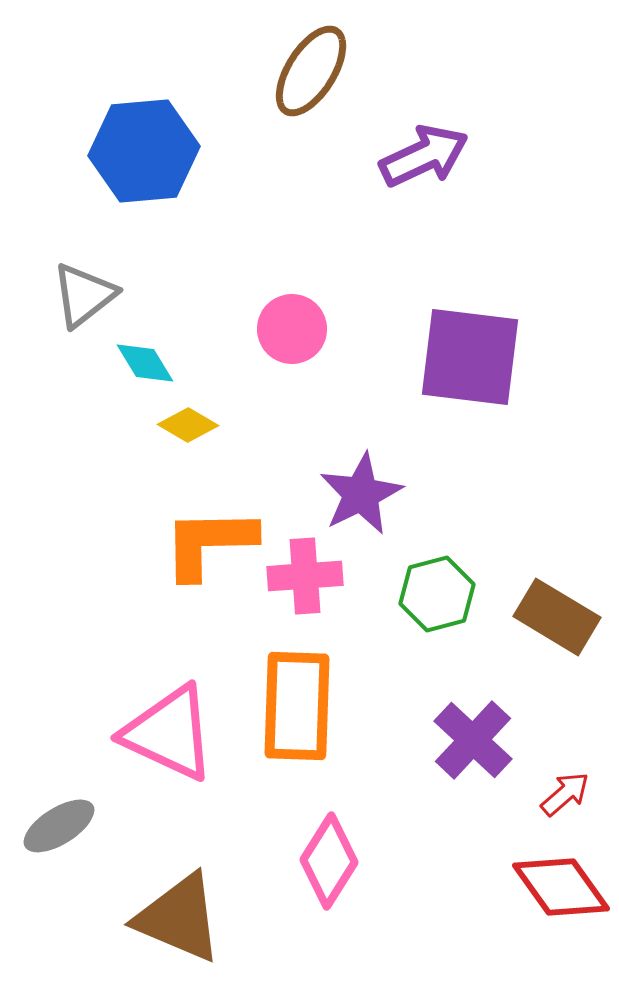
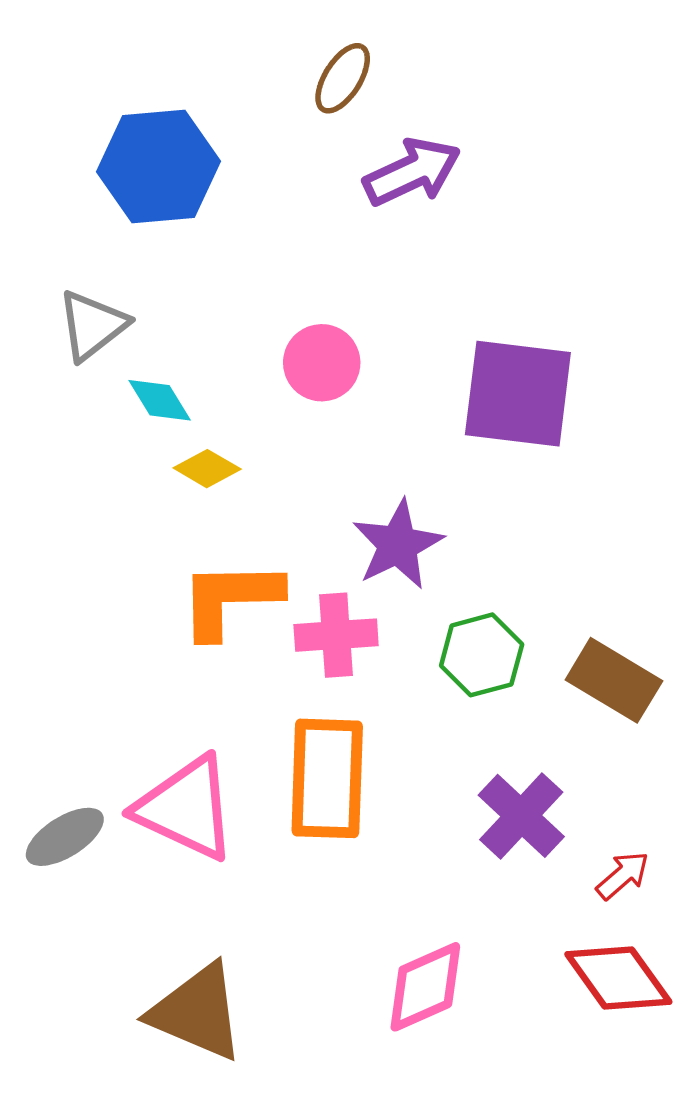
brown ellipse: (311, 71) -> (343, 78), size x0.7
purple arrow: (424, 156) -> (412, 172), moved
gray ellipse: (59, 826) -> (65, 837), moved
pink diamond: (329, 861) -> (425, 987), moved, turned 34

